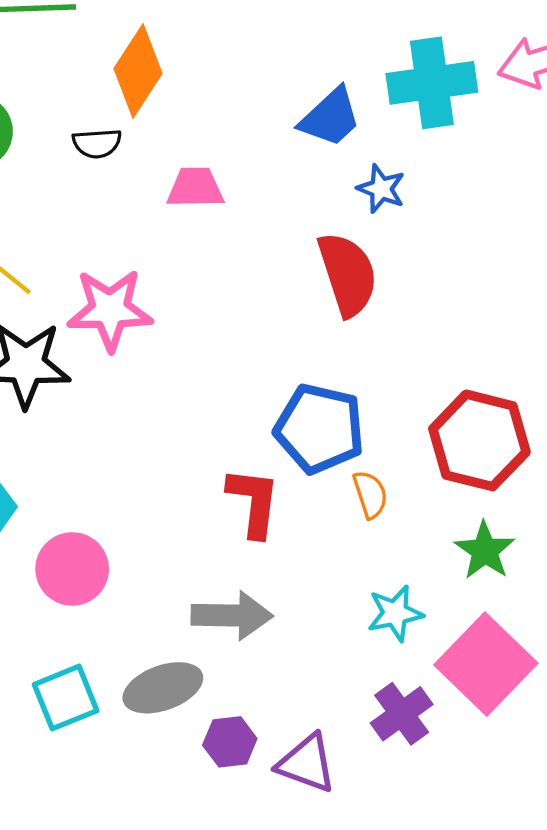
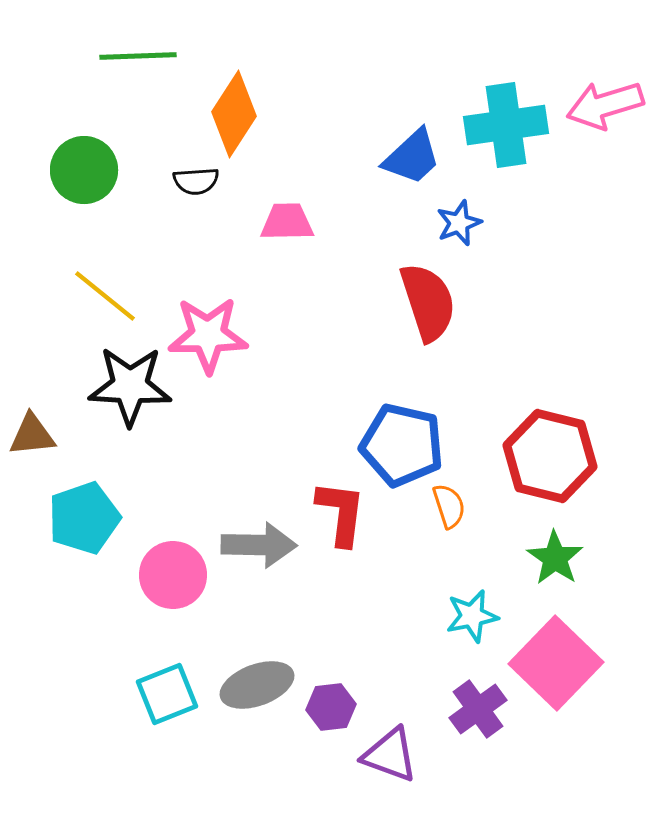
blue star: (381, 189) -> (459, 223), turned 30
gray arrow: (232, 615) -> (259, 545), moved
purple hexagon: (230, 742) -> (331, 707), moved

